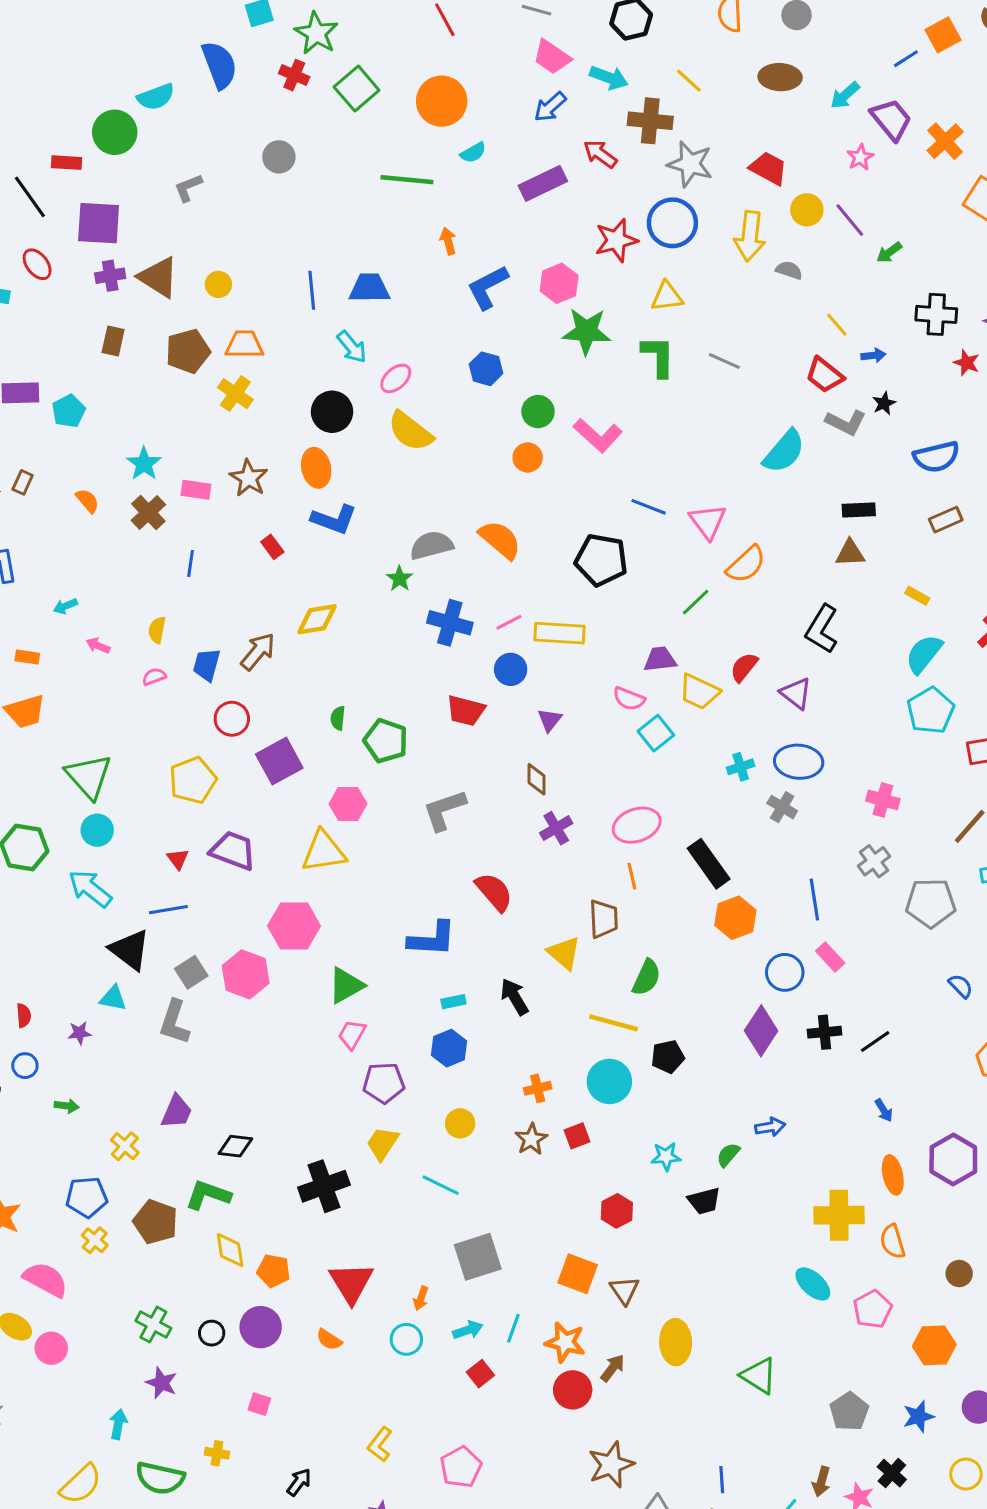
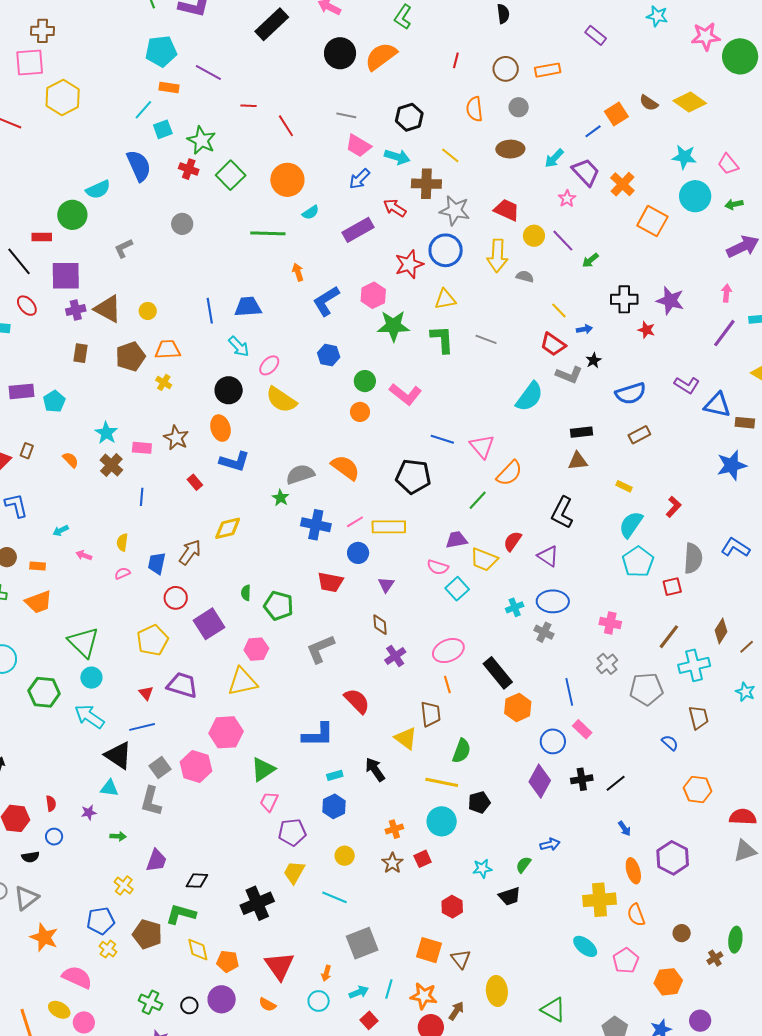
yellow cross: (235, 394) -> (164, 382), size x0.7
green arrow: (67, 1106) -> (118, 836), moved

